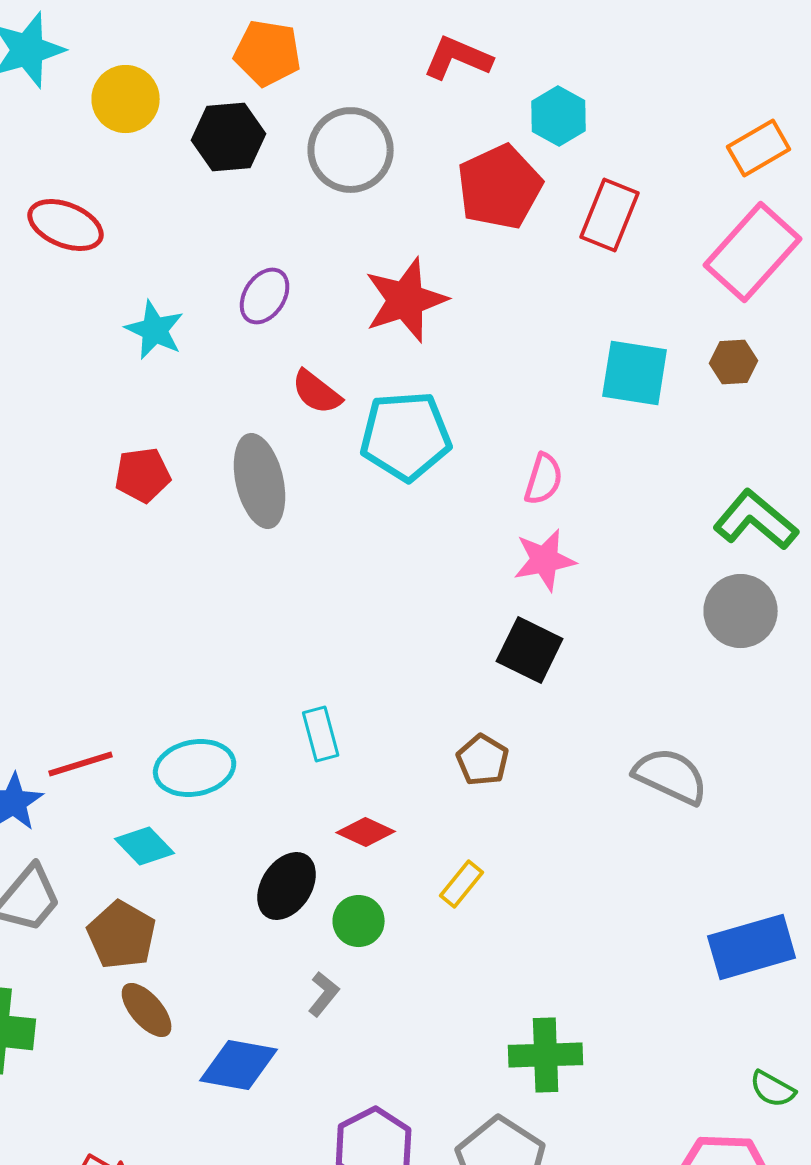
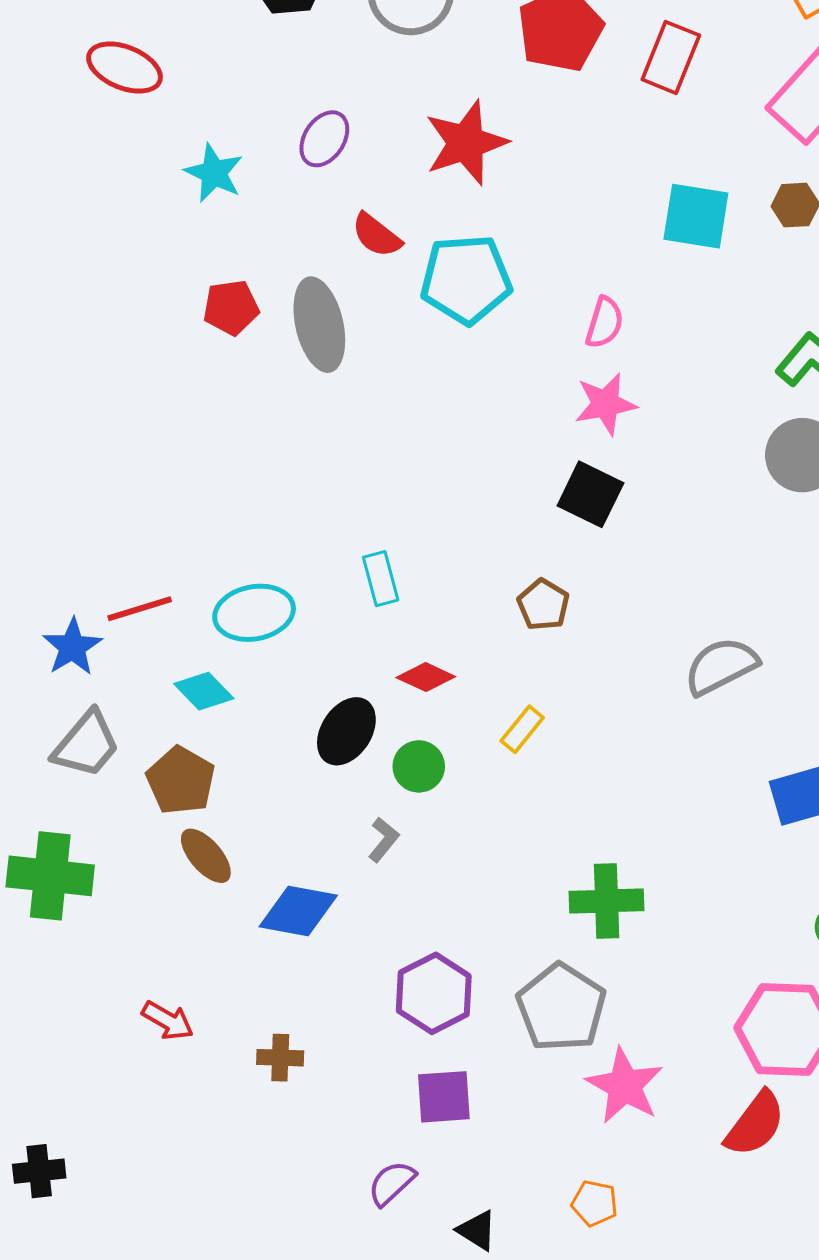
red pentagon: (143, 475) -> (231, 308), moved
gray semicircle: (671, 776) -> (721, 666), moved, turned -52

